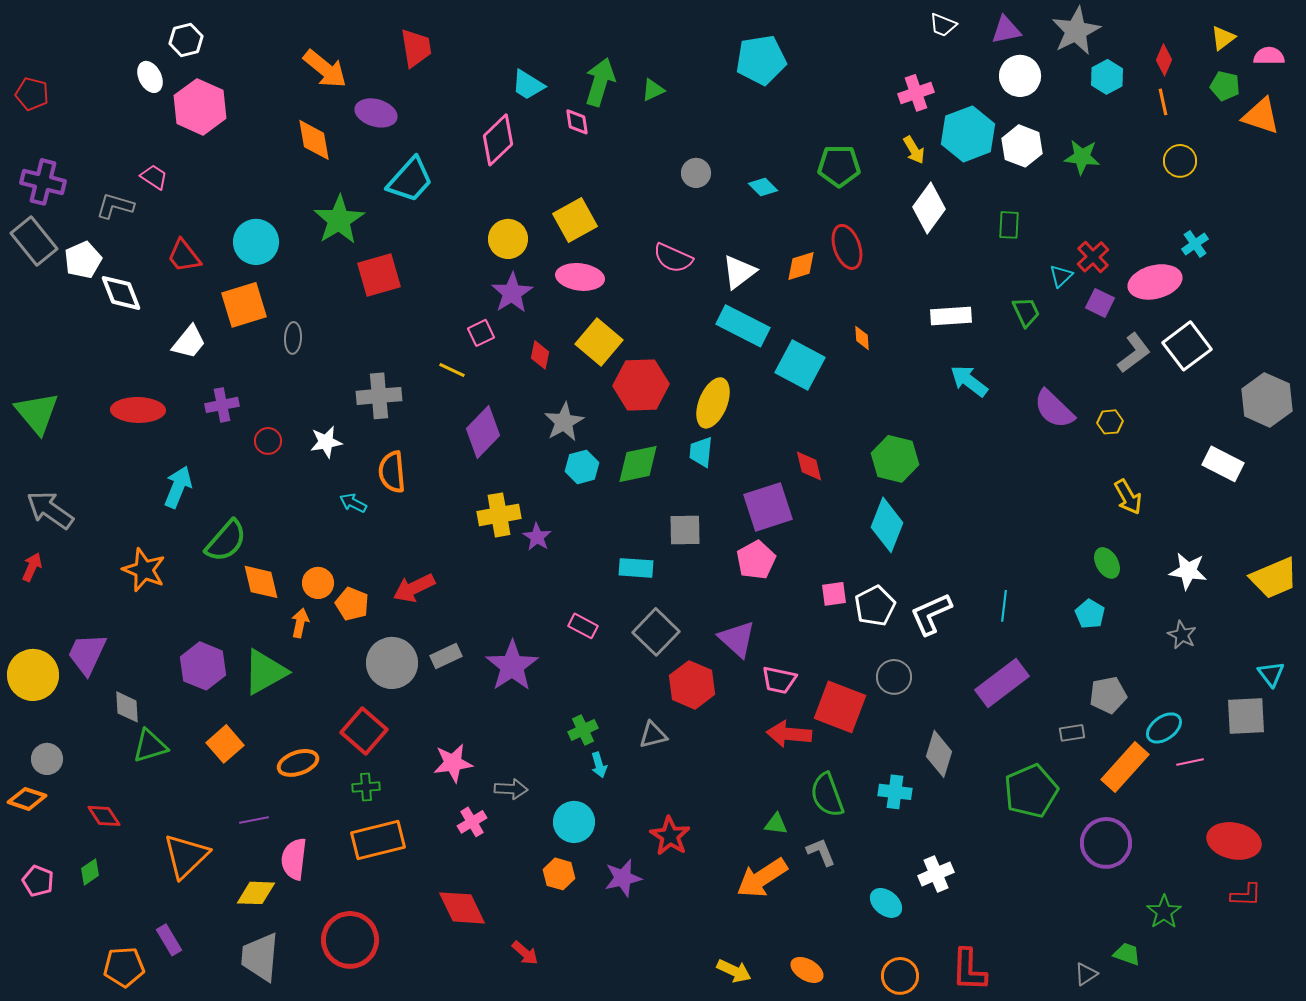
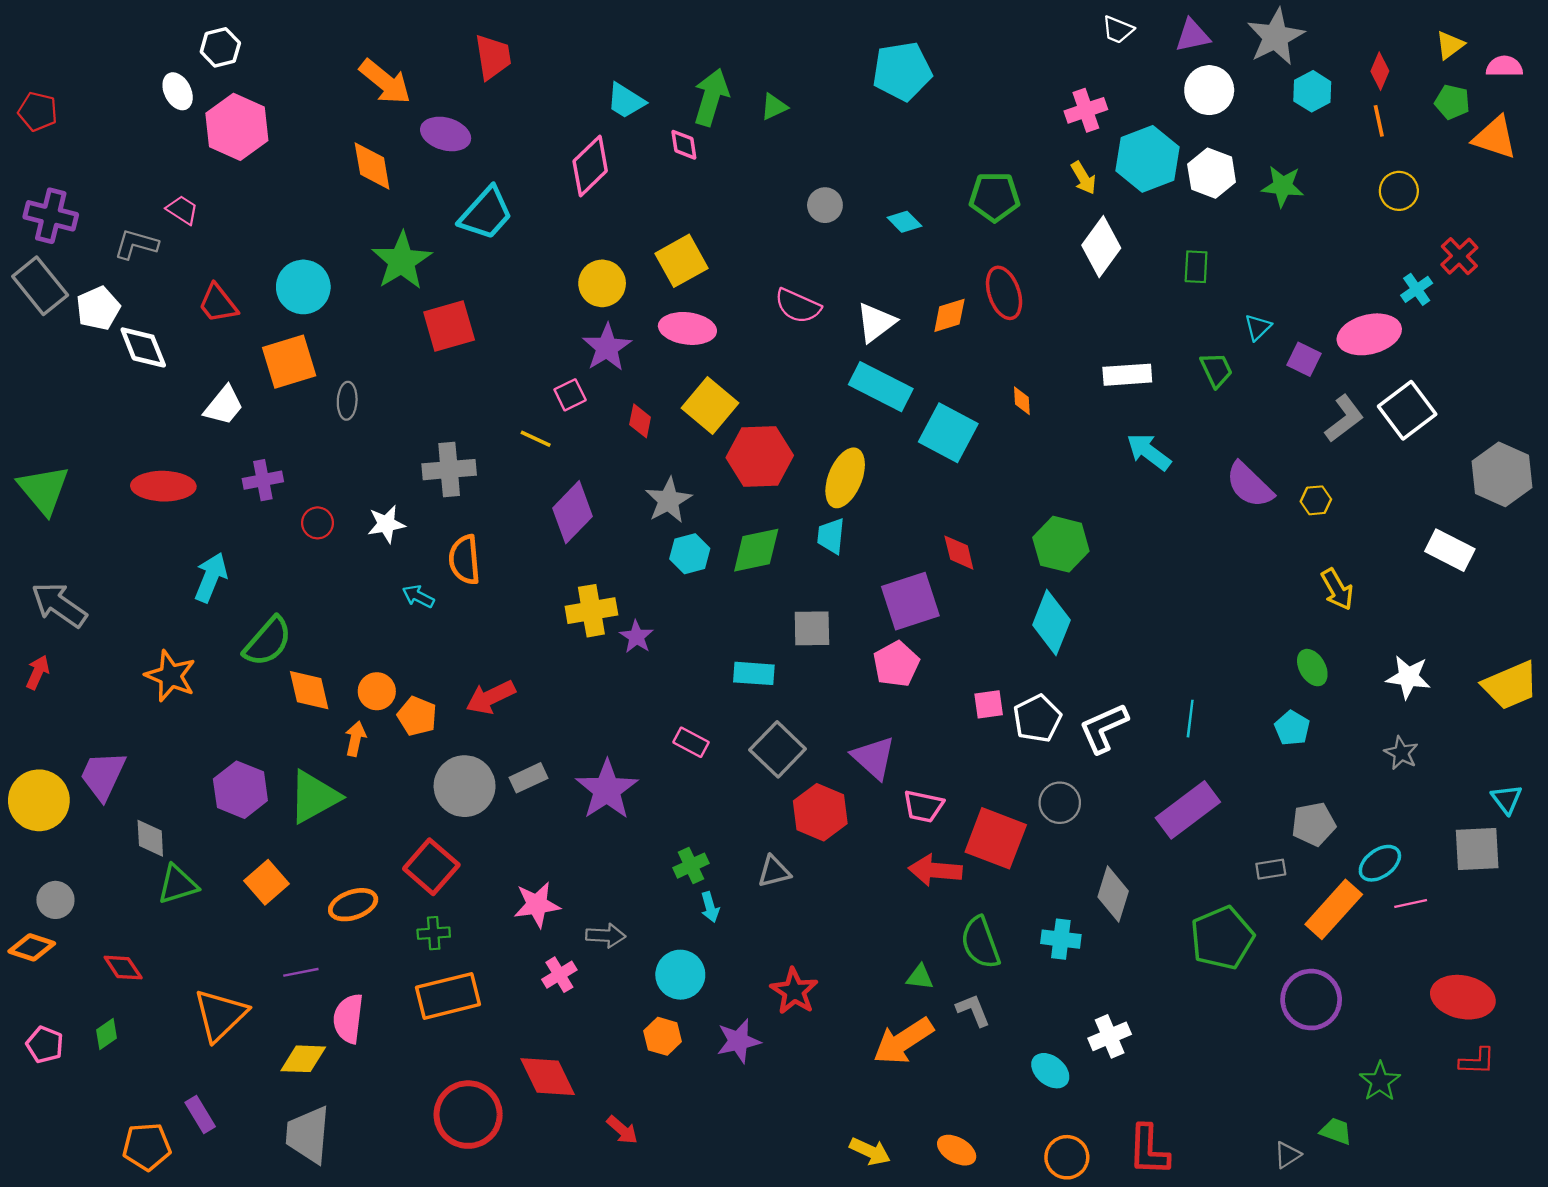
red cross: (1093, 257) -> (1459, 256), moved
red circle: (350, 940) -> (468, 1115), moved

